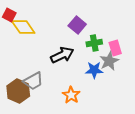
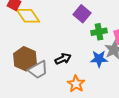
black arrow: (62, 55) -> (63, 59), moved, size x0.7
brown hexagon: (18, 91) -> (25, 59), moved

